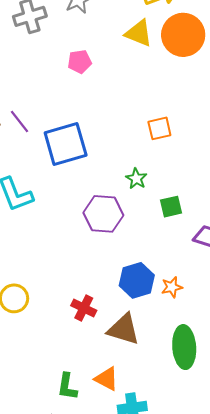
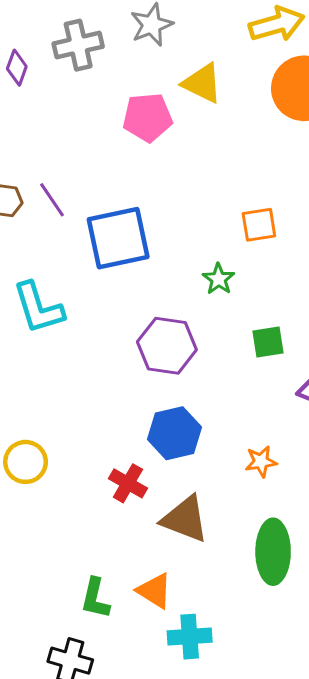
yellow triangle: (139, 33) -> (202, 83), moved
pink pentagon: (80, 62) -> (148, 117), size x1.4
green star: (136, 179) -> (219, 279), moved
blue hexagon: (137, 280) -> (174, 433), moved

